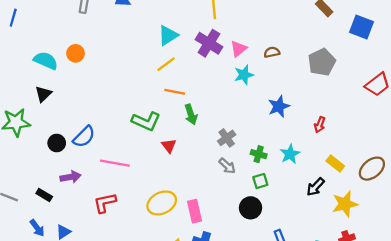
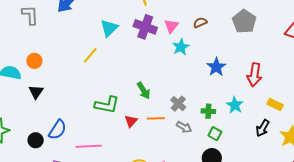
yellow line: (166, 64) -> (90, 55), moved
orange line: (175, 92) -> (156, 118), moved
black triangle: (43, 94) -> (36, 92), moved
red arrow: (320, 125) -> (254, 75), size x1.6
red triangle: (169, 146) -> (131, 121), turned 32
green square: (260, 181) -> (215, 134), turned -32

